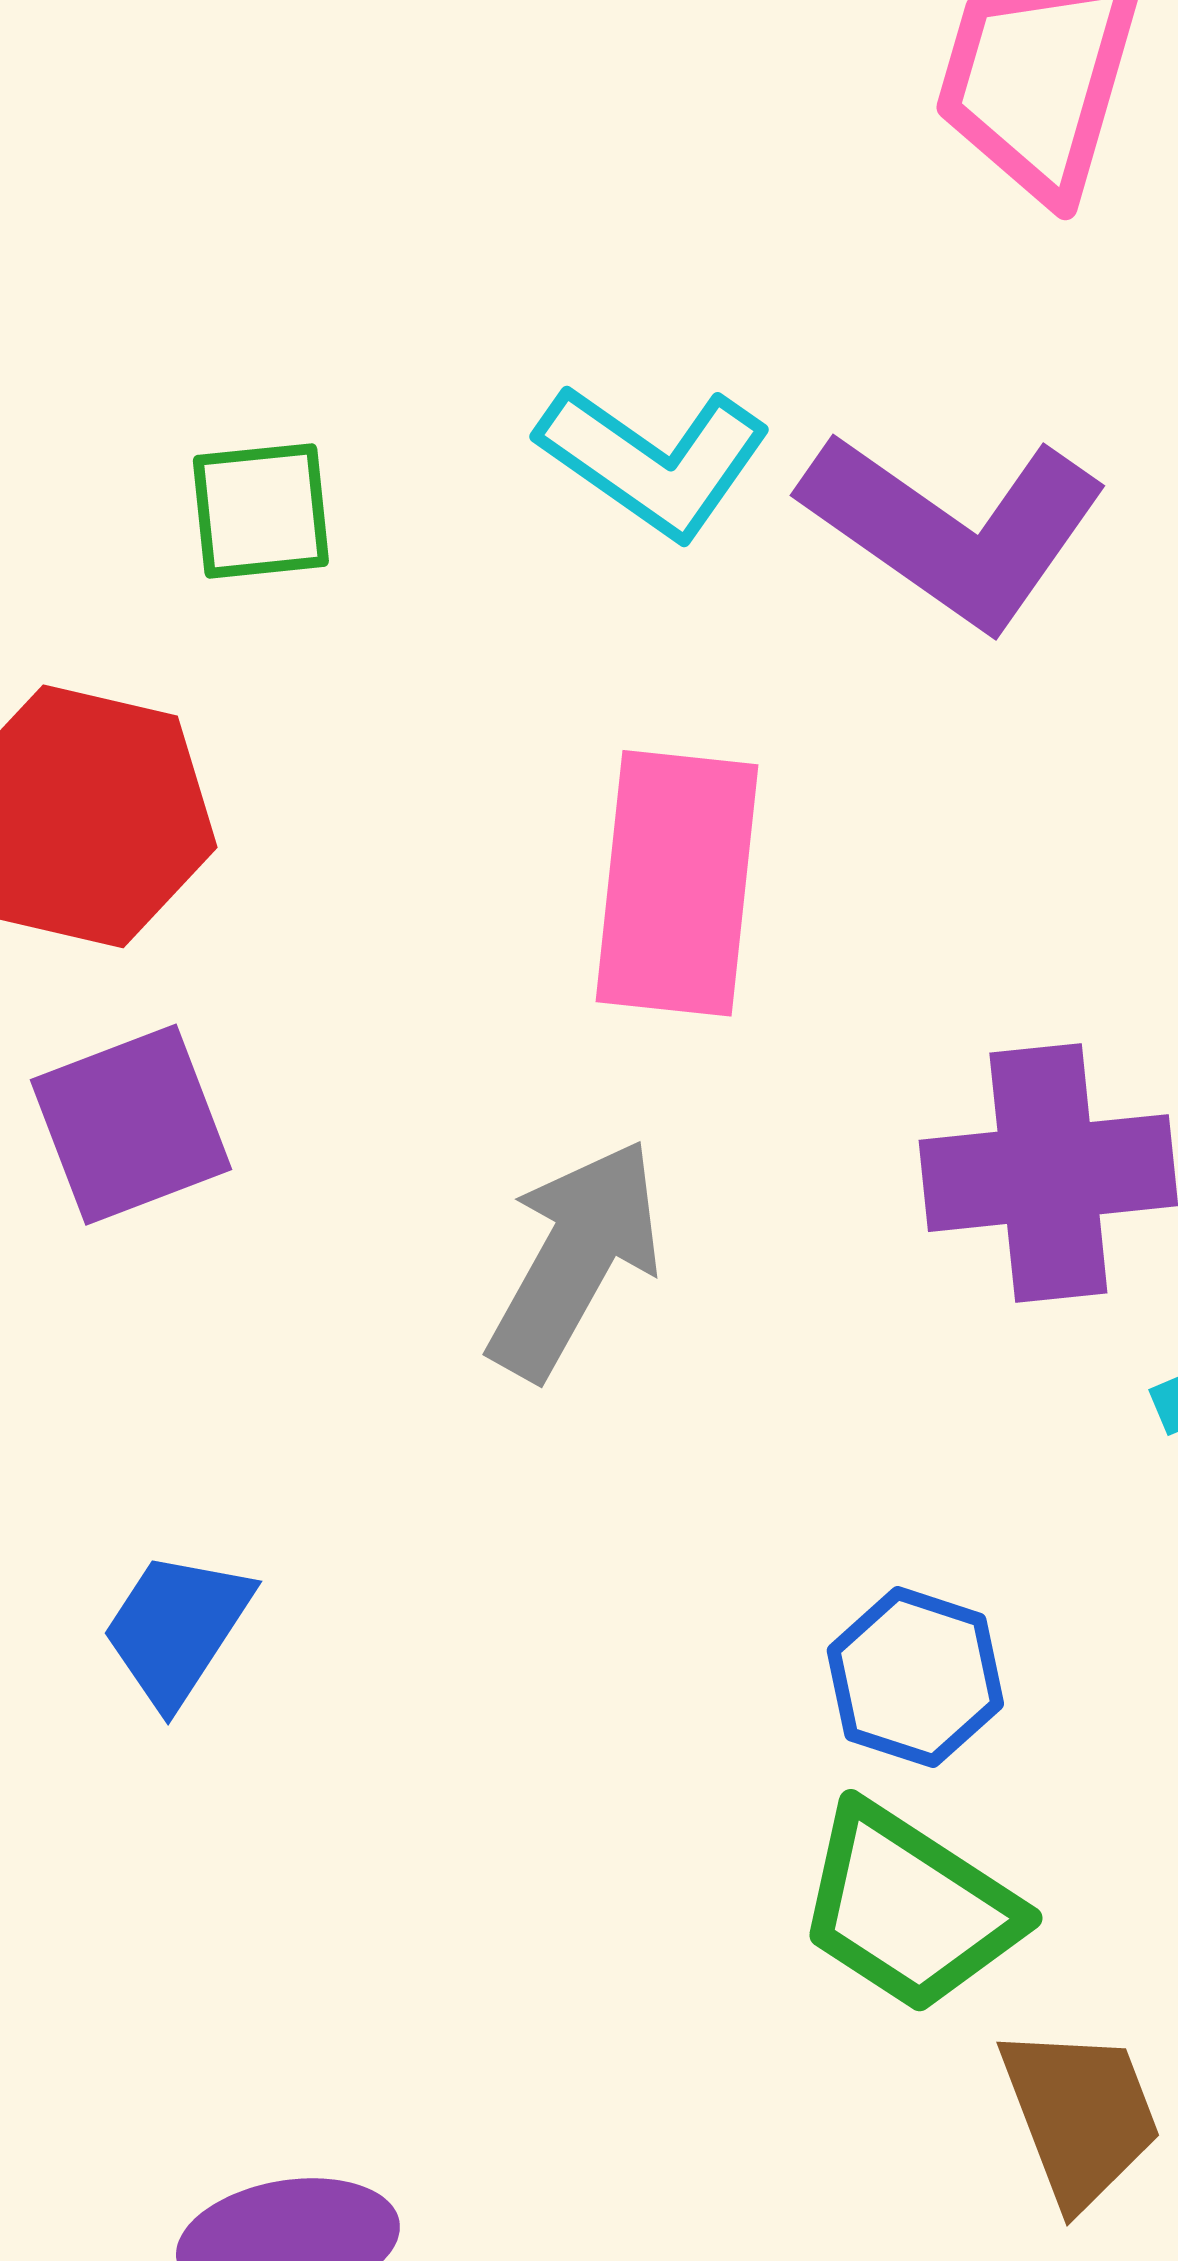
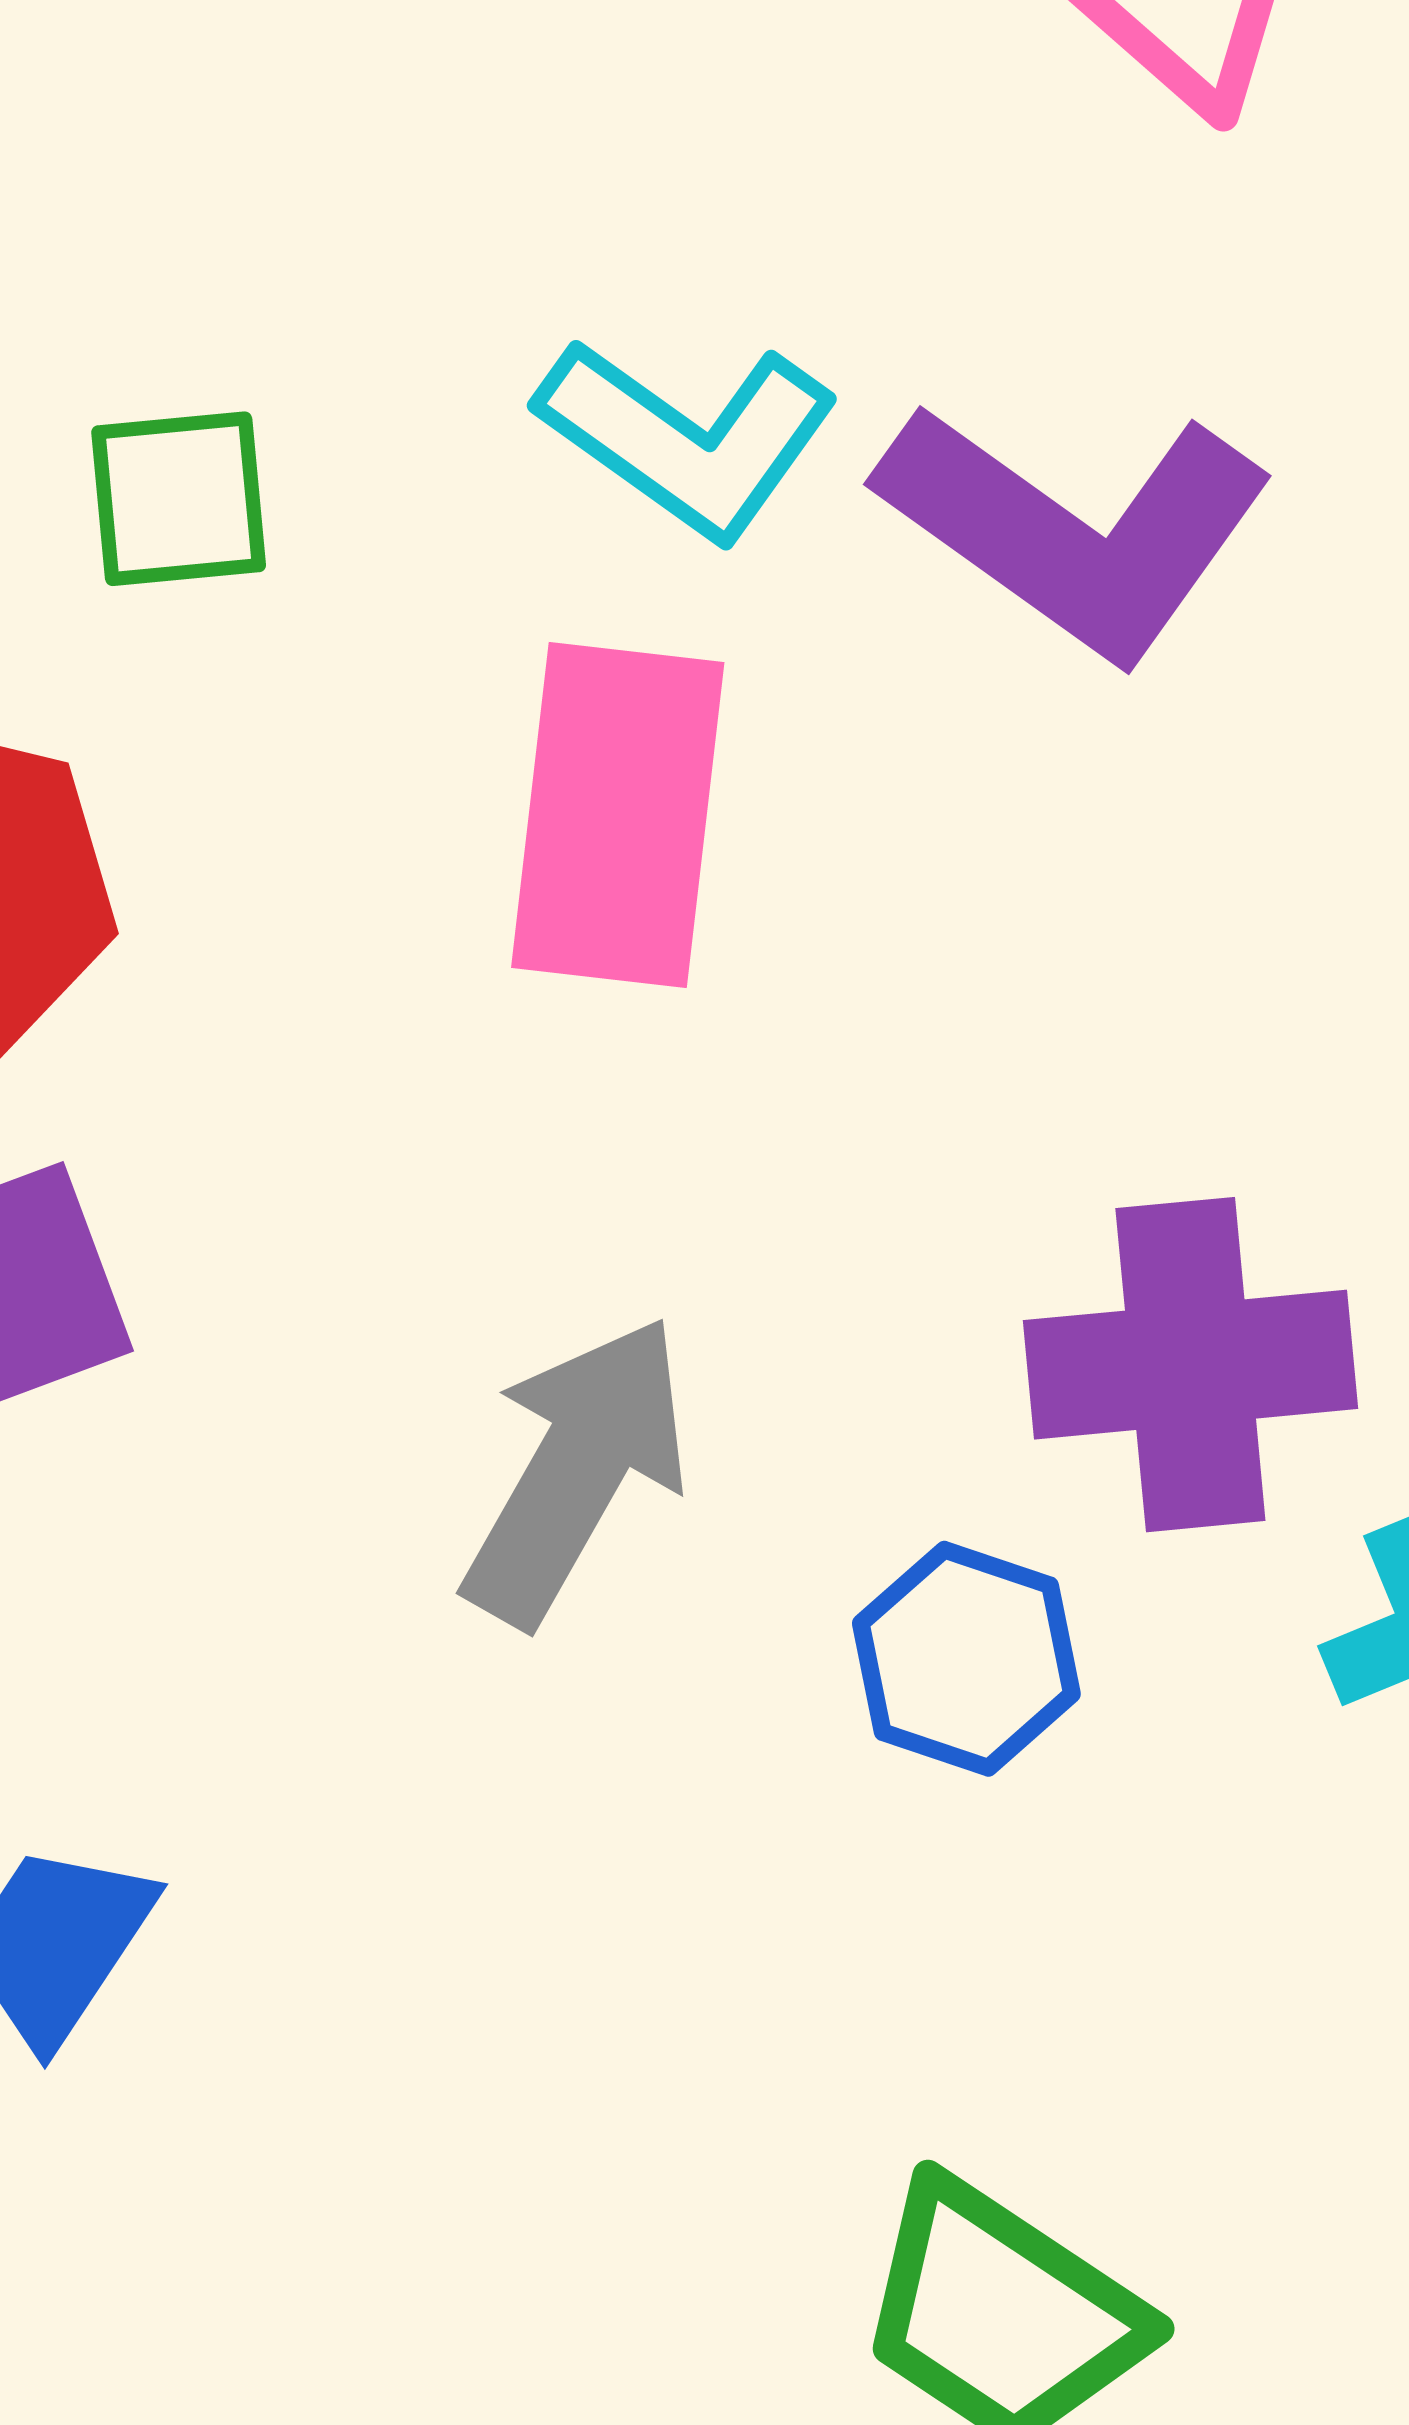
pink rectangle: (677, 883) -> (618, 815), moved
blue hexagon: (915, 1677) -> (966, 1659), moved

